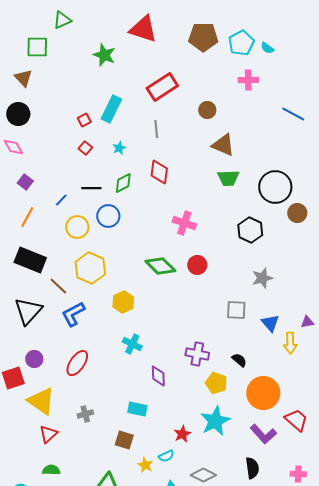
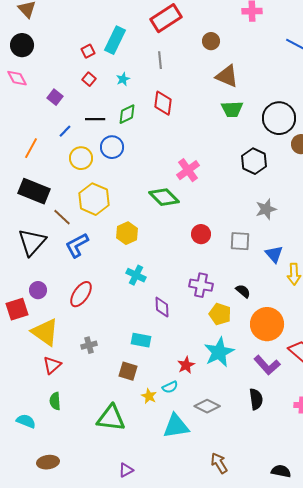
purple square: (25, 182) -> (55, 97), moved
pink cross: (184, 223) -> (188, 170), moved, turned 35
red circle: (197, 265) -> (201, 234), moved
green semicircle: (51, 470) -> (55, 401), turned -96

